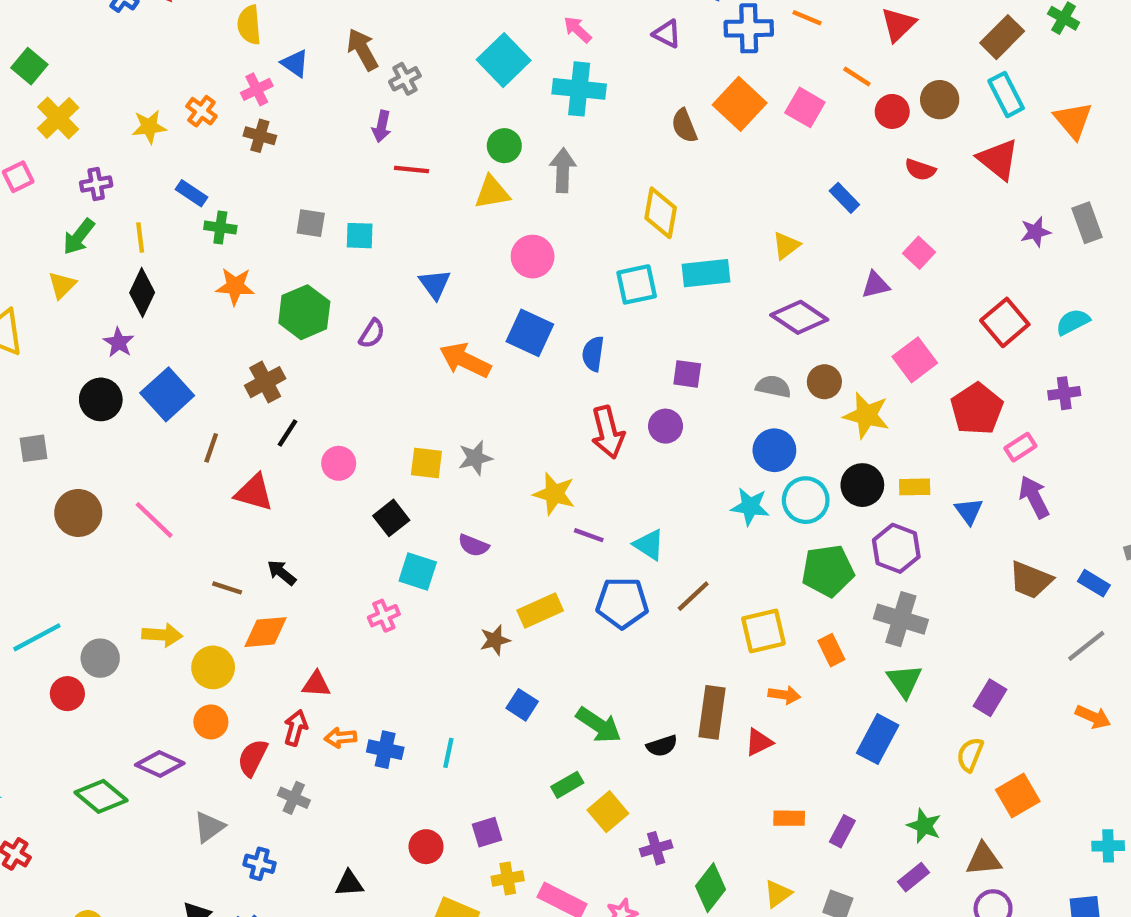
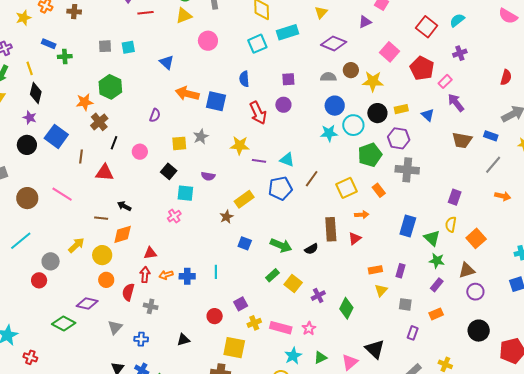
orange star: (235, 286) -> (85, 102), moved
blue square: (530, 333) -> (216, 101), moved
purple semicircle: (372, 334) -> (155, 115), moved
yellow arrow: (162, 635) -> (76, 245), turned -36
cyan line: (37, 637) -> (21, 241), moved
green triangle: (904, 681) -> (432, 238), moved
yellow triangle: (778, 894) -> (381, 290), moved

